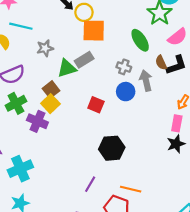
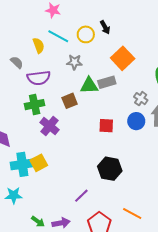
yellow circle: (84, 12) -> (86, 34), moved
orange square: (94, 31) -> (123, 58), turned 30
yellow square: (50, 104) -> (39, 163), moved
red square: (96, 105) -> (106, 126), turned -35
orange line: (131, 189) -> (132, 214), moved

